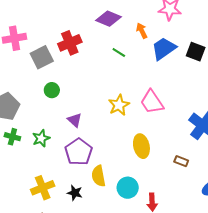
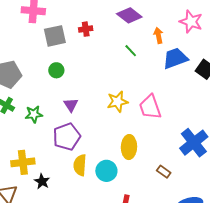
red cross: (70, 43) -> (86, 29), size x0.6
cyan circle: (128, 188) -> (106, 171), moved
black star: (75, 193) -> (42, 181), moved

